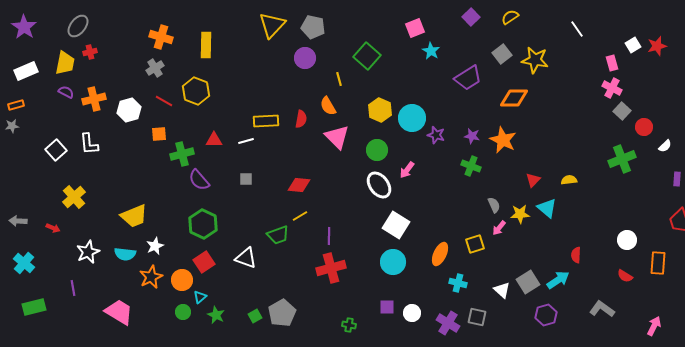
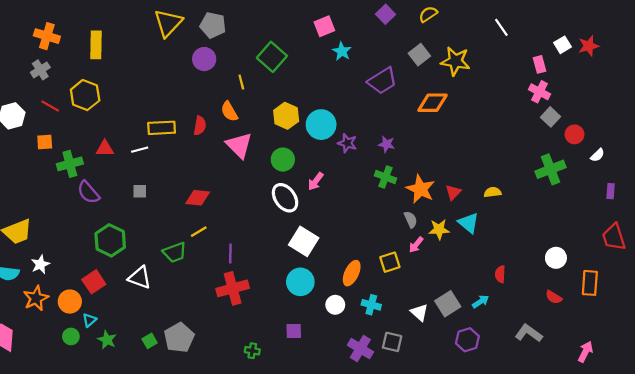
orange star: (503, 140) -> (420, 189), moved
green hexagon: (203, 224) -> (110, 240), moved
cyan arrow: (558, 280) -> (481, 302), size x0.7
white circle: (412, 313) -> (335, 305), moved

